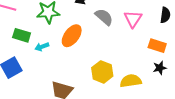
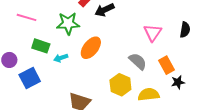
gray semicircle: (104, 17) -> (138, 61), moved
orange rectangle: (157, 46) -> (167, 65), moved, turned 42

